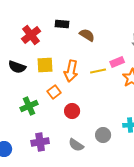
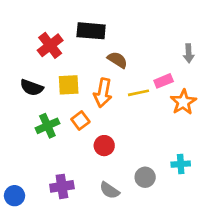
black rectangle: (62, 24) -> (91, 31), size x1.5
brown semicircle: (87, 35) -> (117, 60), moved
green cross: (29, 106) -> (47, 126), moved

